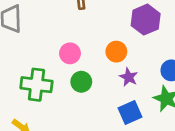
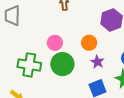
green circle: (81, 82) -> (62, 64), size x1.5

